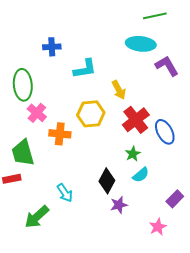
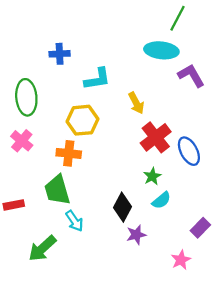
green line: (155, 16) -> (177, 18), turned -50
pink cross: (37, 113) -> (22, 141), moved
yellow hexagon: (91, 114) -> (82, 120), moved
green trapezoid: (23, 153) -> (57, 190), moved

